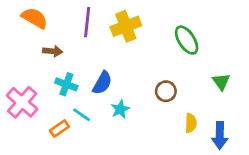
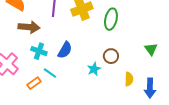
green ellipse: (187, 40) -> (111, 19), moved, turned 45
brown arrow: (53, 51) -> (29, 27), size x1.5
cyan star: (120, 109) -> (94, 69), moved

